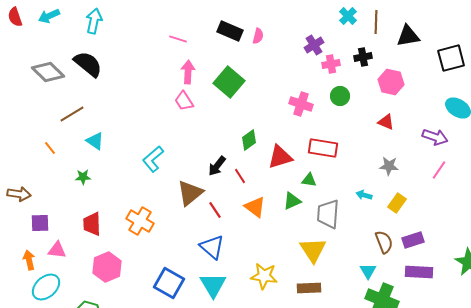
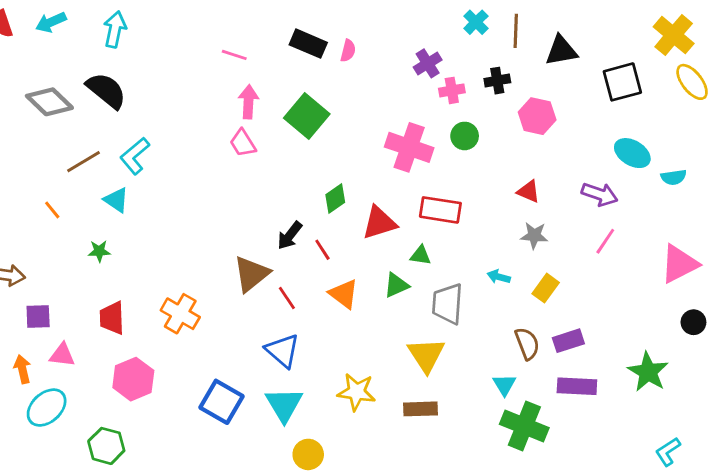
pink cross: (301, 104) -> (409, 147), size x1.4
red triangle: (386, 122) -> (529, 191), moved
cyan L-shape: (153, 159) -> (135, 156), moved

